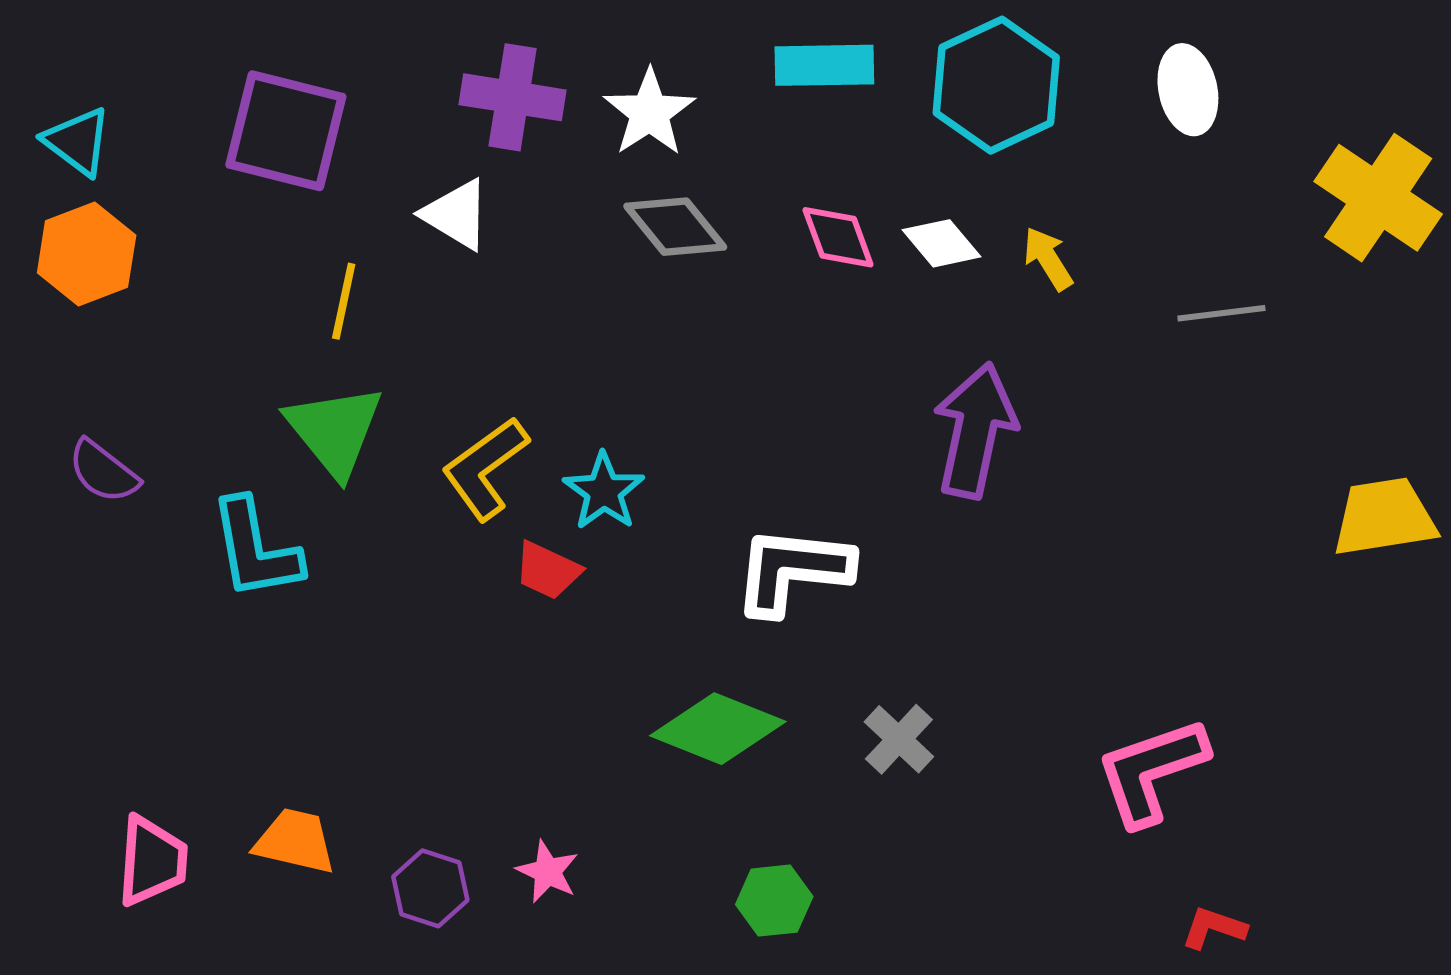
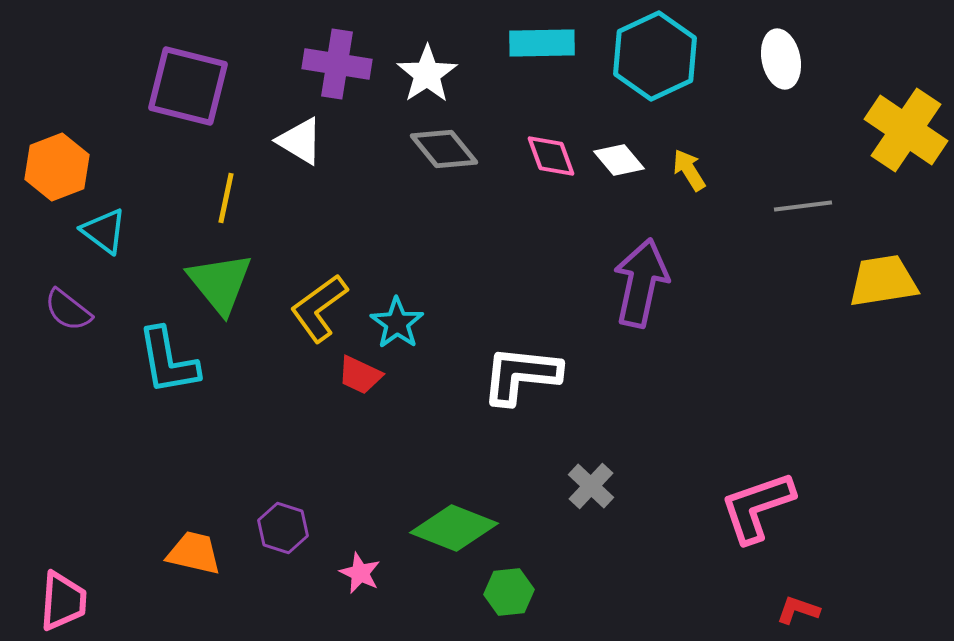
cyan triangle: (77, 141) -> (104, 231), moved
yellow trapezoid: (1384, 517) -> (883, 281), moved
green diamond: (718, 729) -> (454, 528), moved
pink trapezoid: (152, 861) -> (63, 601), moved
purple hexagon: (430, 888) -> (283, 528), moved

